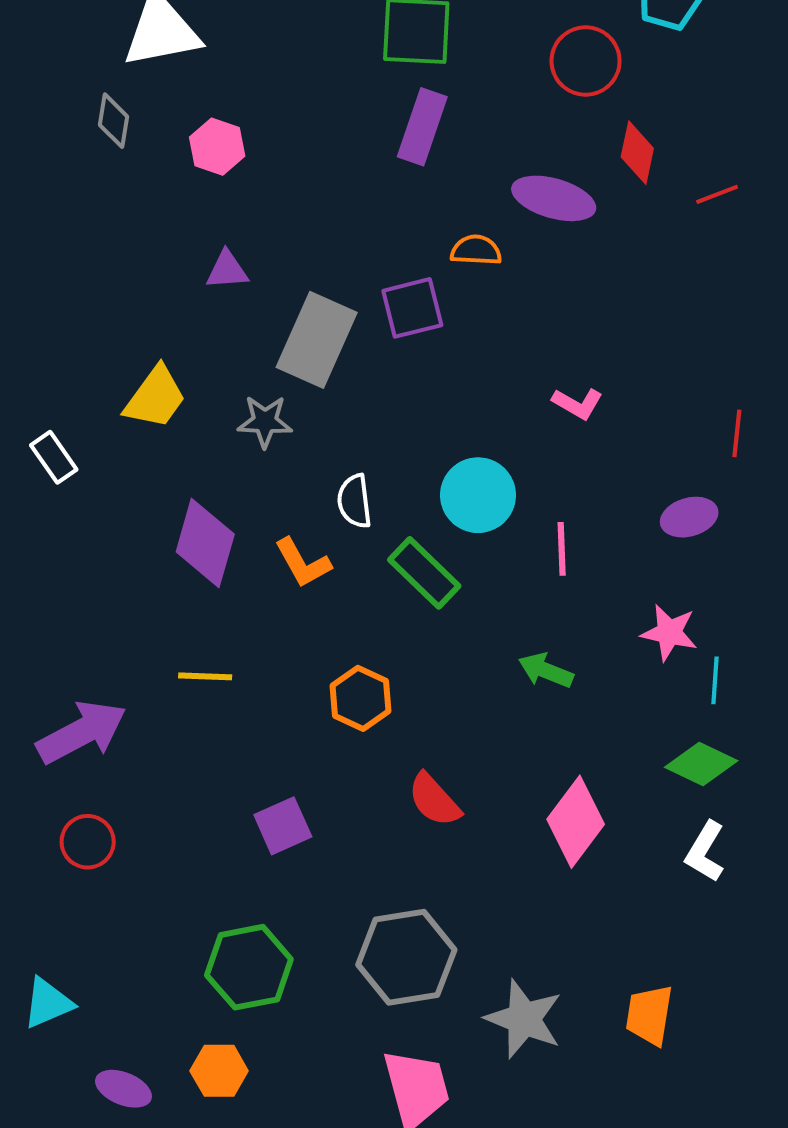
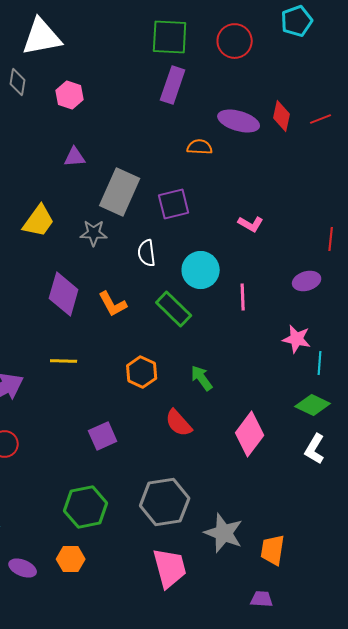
red circle: (586, 61) -> (235, 41), moved
red diamond: (637, 153) -> (282, 116), moved
purple square: (412, 308) -> (174, 204), moved
white semicircle: (355, 501) -> (147, 253), moved
green arrow: (546, 670) -> (202, 378), moved, turned 32
orange trapezoid: (649, 1015) -> (273, 550), moved

